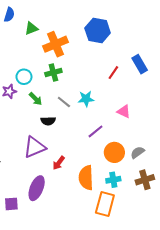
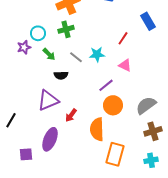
red line: (113, 73) -> (123, 38), moved
pink triangle: (124, 111) -> (125, 65), moved
orange circle: (114, 152) -> (113, 105), moved
gray semicircle: (138, 152) -> (146, 105), size x1.5
cyan cross: (113, 180) -> (151, 160), moved

